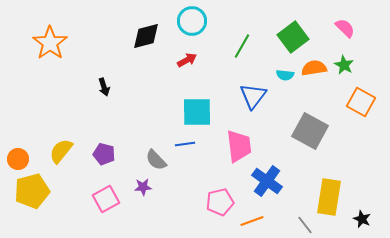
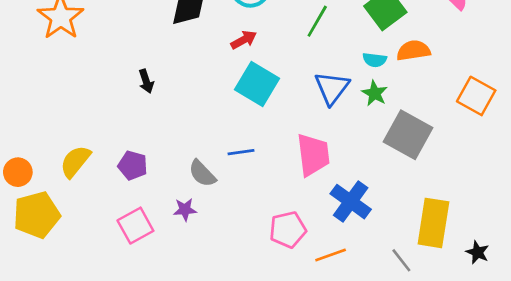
green star: (344, 65) -> (375, 93), moved
black arrow: (104, 87) -> (146, 81), moved
cyan square: (197, 112) -> (257, 84), moved, turned 32

